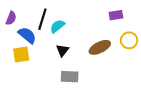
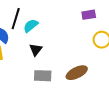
brown ellipse: (100, 47) -> (77, 73), moved

